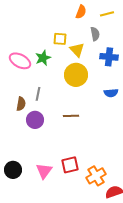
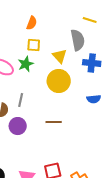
orange semicircle: (81, 12) -> (32, 23), moved
yellow line: (107, 14) -> (90, 20), turned 32
gray semicircle: (95, 34) -> (78, 40), size x1.5
yellow square: (60, 39) -> (34, 45), moved

